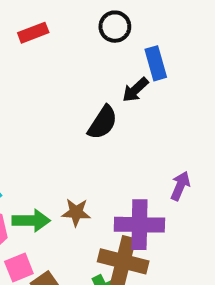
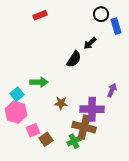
black circle: (115, 27) -> (101, 14), moved
blue rectangle: (156, 63) -> (116, 26), moved
green arrow: (31, 221) -> (39, 82), moved

